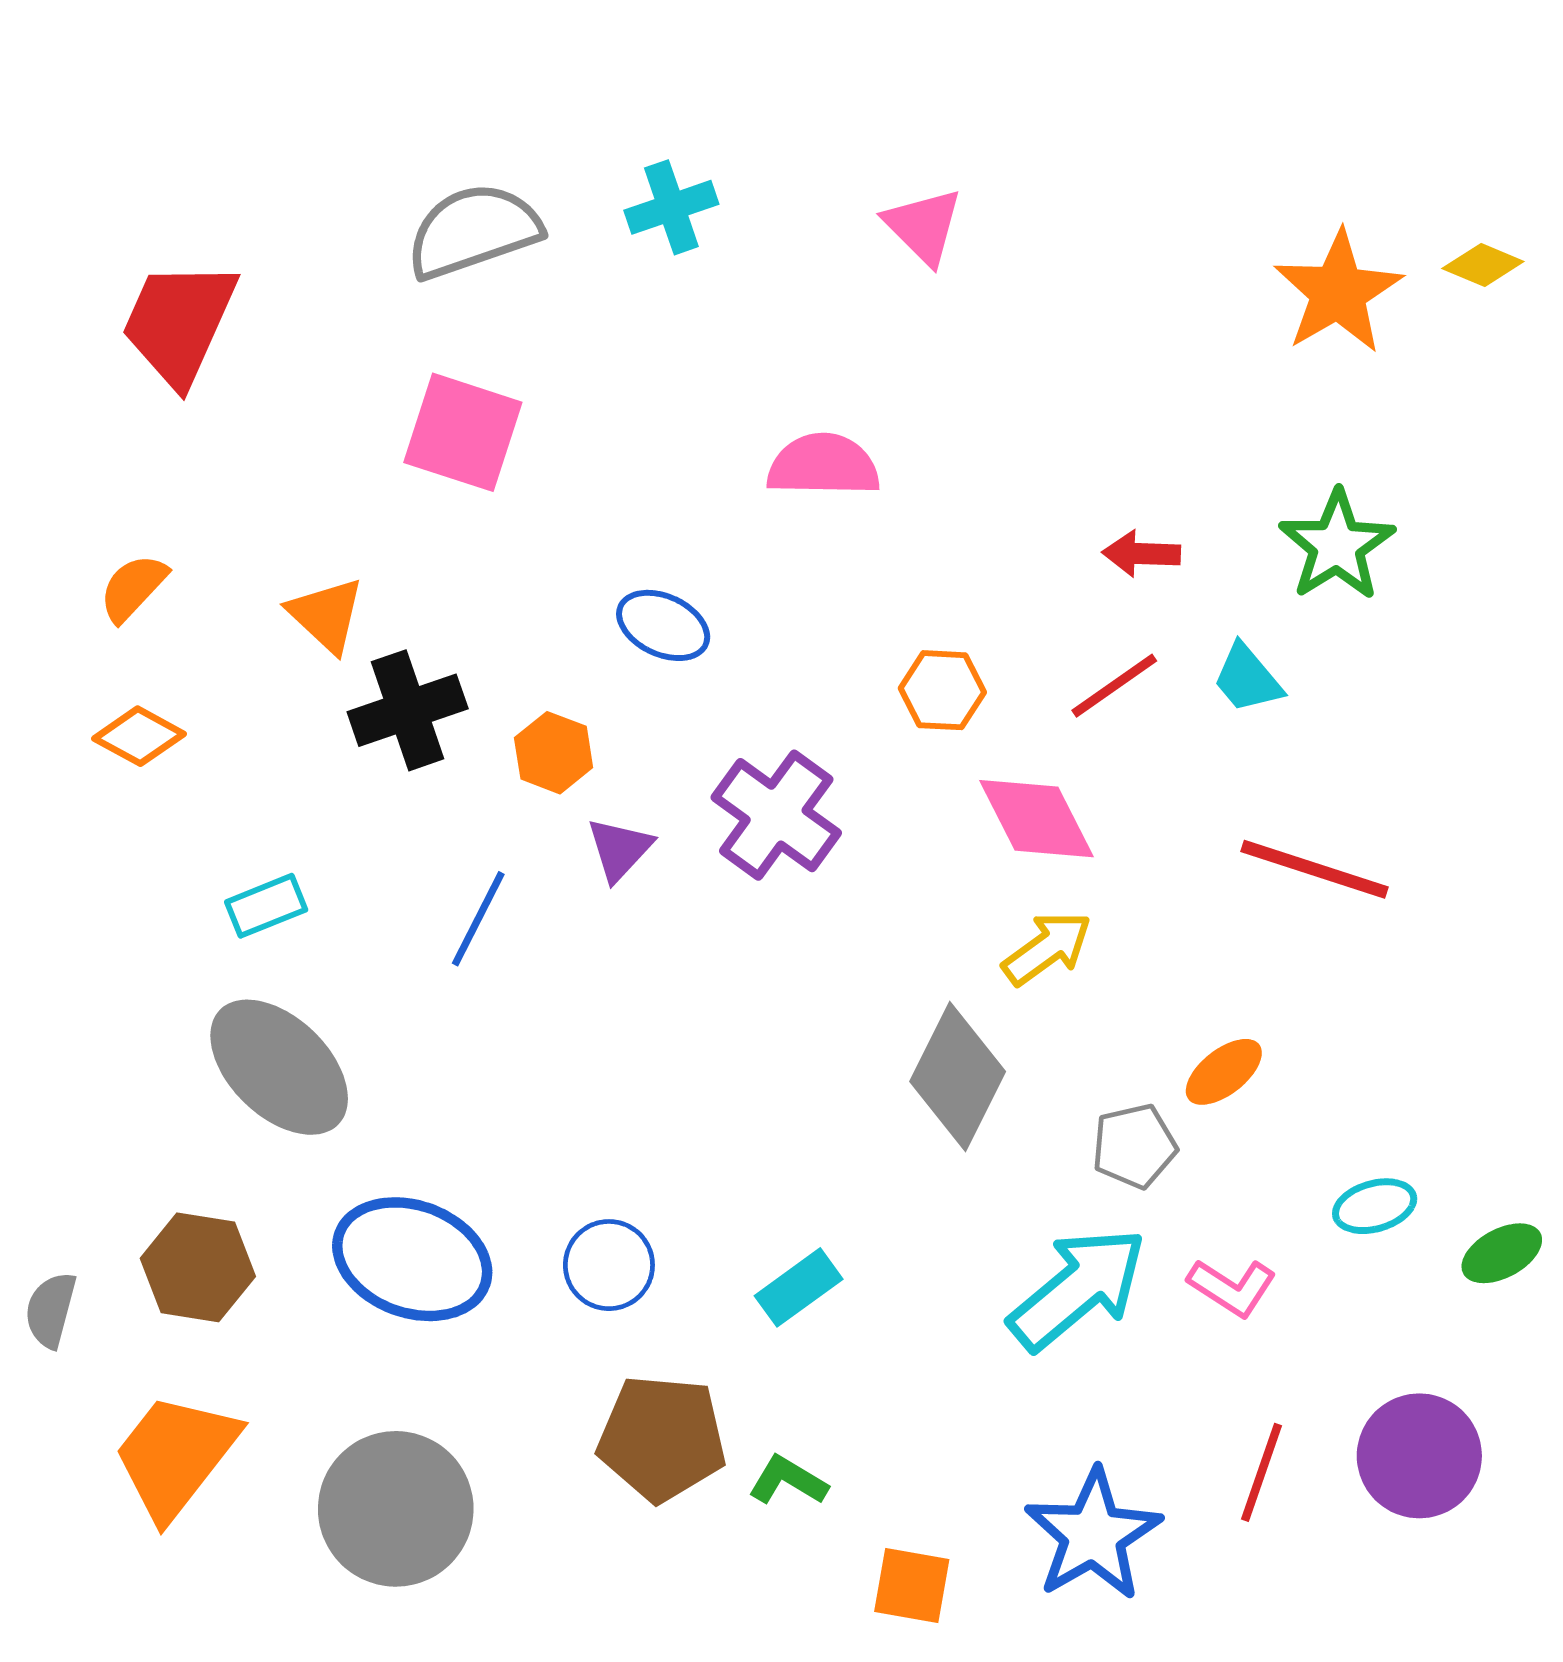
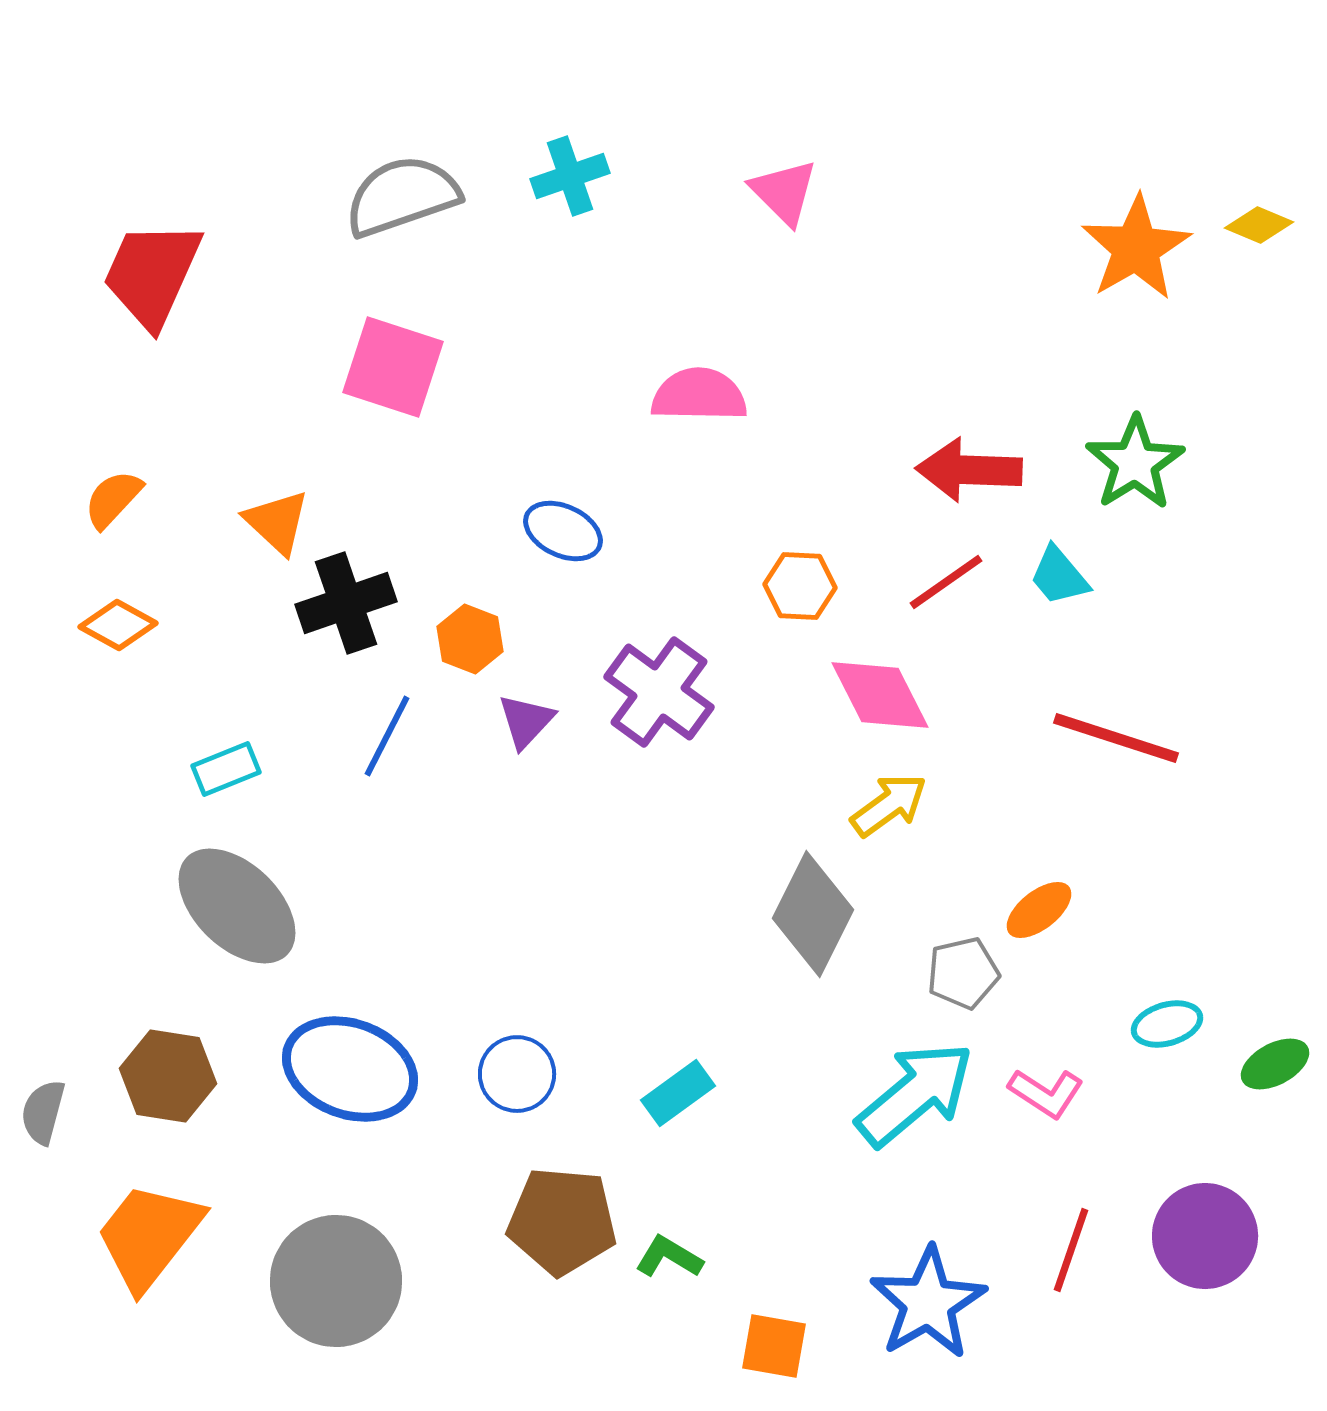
red arrow: (1141, 554) -> (969, 470), size x1.6
blue line: (478, 919) -> (387, 736), moved

